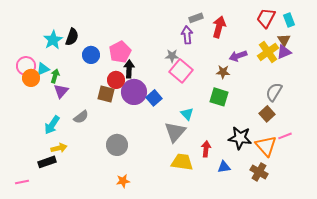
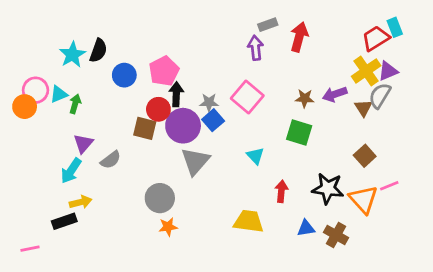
red trapezoid: (266, 18) -> (376, 38), moved, turned 30
brown triangle: (284, 40) -> (363, 108), moved
gray star: (172, 56) -> (209, 102), moved
purple arrow: (238, 56) -> (335, 94), moved
orange circle: (31, 78) -> (25, 107), moved
purple triangle: (61, 91) -> (83, 143), moved
gray semicircle: (274, 92) -> (380, 96), moved
blue square: (154, 98) -> (213, 120), moved
gray triangle: (175, 132) -> (195, 161), moved
red arrow: (206, 149) -> (281, 191), moved
brown cross: (259, 172) -> (336, 235), moved
orange star: (123, 181) -> (168, 227), moved

